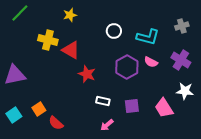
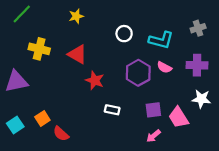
yellow cross: (48, 40) -> (39, 49), moved
purple cross: (181, 60) -> (197, 65), turned -30
purple square: (132, 106) -> (153, 110), moved
pink arrow: (107, 125) -> (153, 136), moved

